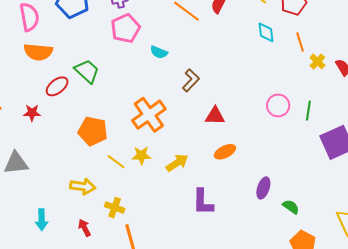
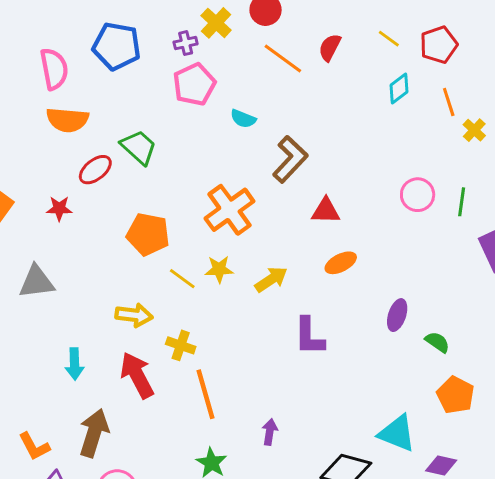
cyan diamond: (266, 32) -> (399, 89), turned 60
brown L-shape: (191, 80) -> (290, 159), size x1.4
red arrow: (84, 228) -> (137, 375), size x1.8

